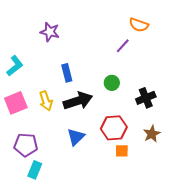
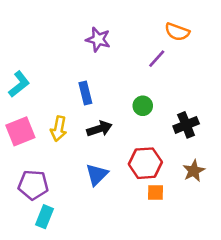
purple star: (50, 32) -> (98, 40), moved
yellow arrow: (46, 101) -> (59, 129), turned 30
black arrow: (78, 101) -> (99, 129), size x0.7

